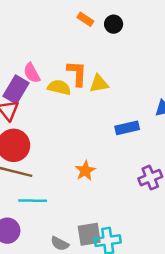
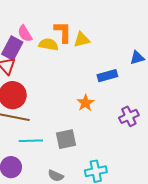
orange star: (85, 171) -> (85, 103), moved
gray square: (89, 234) -> (66, 139), moved

